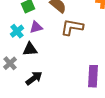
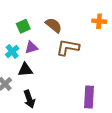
black arrow: (34, 78) -> (29, 99), turned 108

